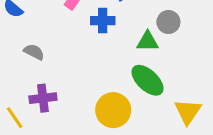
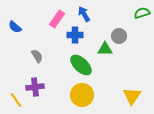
gray semicircle: (34, 52) -> (37, 56), moved, turned 32
green ellipse: (148, 80) -> (81, 65), moved

